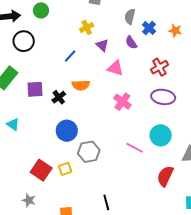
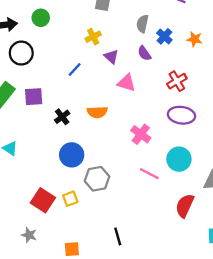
orange semicircle: (81, 85) -> (97, 112), moved
purple square: (35, 89) -> (34, 97), moved
pink cross: (122, 102) -> (141, 134), moved

